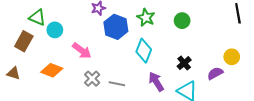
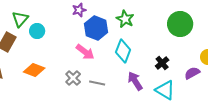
green triangle: (37, 17) -> (20, 19), turned 48
green circle: (182, 21) -> (180, 24), moved, size x1.6
pink arrow: (82, 51) -> (85, 52), moved

